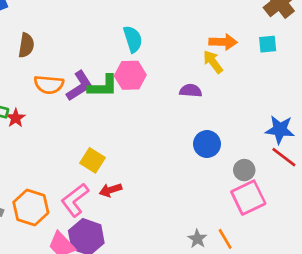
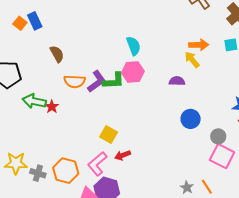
brown semicircle: (26, 45) -> (57, 54), turned -36
pink square: (248, 198) -> (222, 156), turned -35

